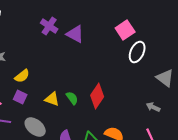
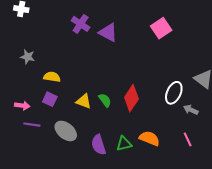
white ellipse: (137, 52) -> (174, 93), moved
yellow semicircle: (22, 76) -> (52, 77), turned -133

